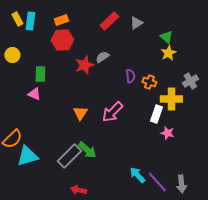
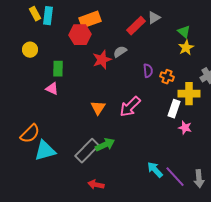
orange rectangle: (61, 20) -> (90, 20), moved, size x1.5
red rectangle: (109, 21) -> (136, 26), moved
green arrow: (87, 150) -> (105, 145), turned -66

